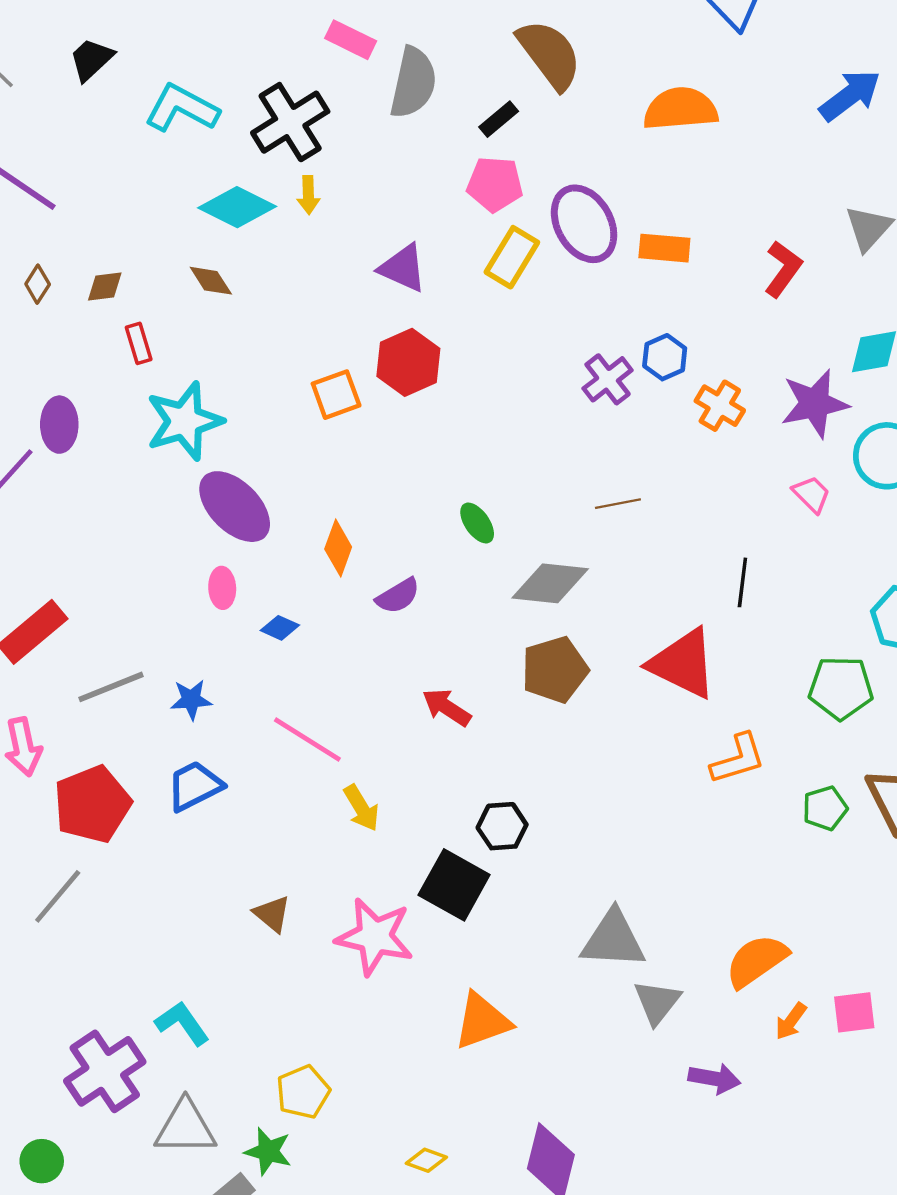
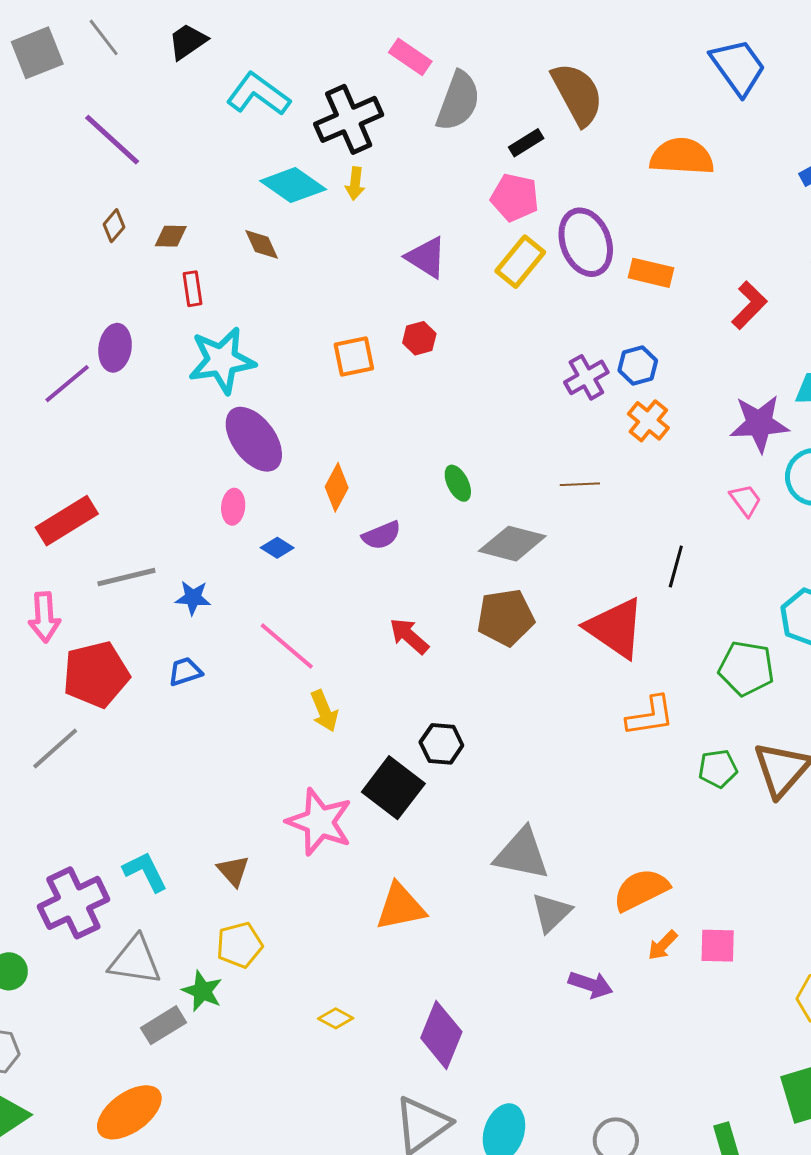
red hexagon: (408, 362) -> (419, 338), size x0.6
orange cross: (720, 406) -> (648, 421), moved
blue trapezoid: (195, 786) -> (185, 672), size x0.7
brown triangle: (272, 914) -> (233, 871), moved

